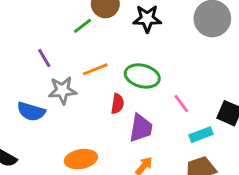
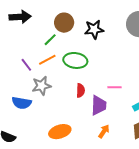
orange line: (95, 69) -> (47, 60), moved
green ellipse: (142, 76) -> (75, 60), moved
pink line: (181, 103) -> (115, 87), moved, turned -48

